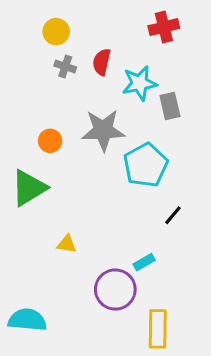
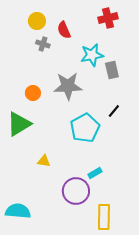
red semicircle: (102, 62) -> (64, 30), moved, turned -36
cyan pentagon: (146, 165) -> (85, 128), moved
black line: (173, 215) -> (114, 111), moved

